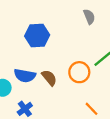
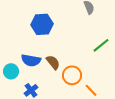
orange circle: (79, 72) -> (72, 75), moved

